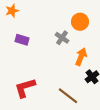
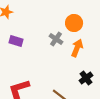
orange arrow: (81, 57) -> (77, 48), moved

